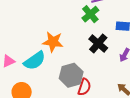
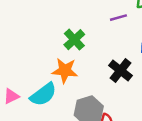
green cross: (90, 14) -> (74, 40), moved

